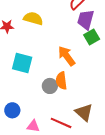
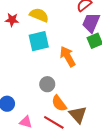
cyan square: (22, 63) -> (39, 41), moved, turned -35
orange semicircle: (61, 81) -> (59, 103), moved, turned -36

